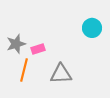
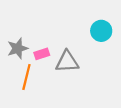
gray triangle: (61, 74) -> (67, 62), moved

